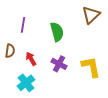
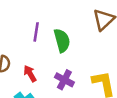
purple line: (23, 25) -> (36, 32), moved

